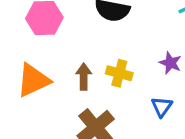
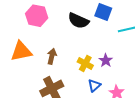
yellow cross: (119, 73) -> (85, 64), moved

